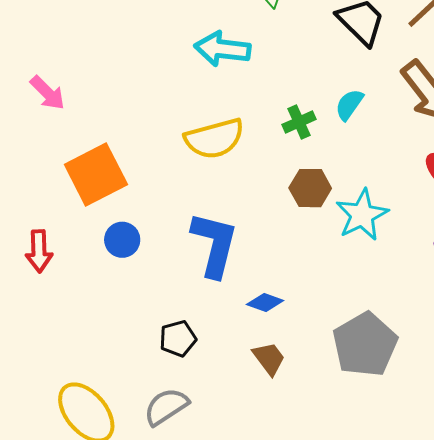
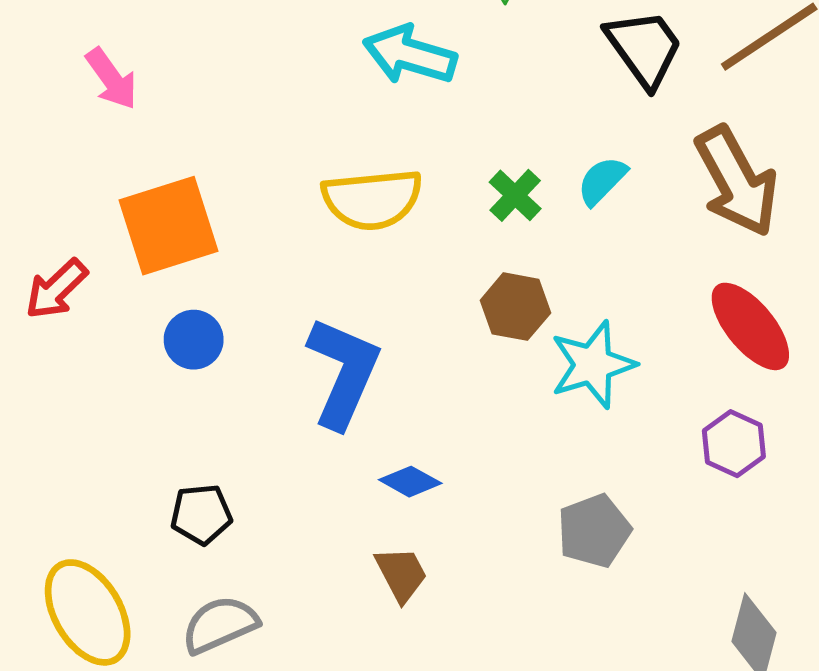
green cross: (299, 122) -> (515, 195), turned -32
red arrow: (39, 251) -> (56, 289), moved, turned 39
black pentagon: (178, 339) -> (201, 514), moved
gray pentagon: (365, 345) -> (594, 531), moved, size x0.7

